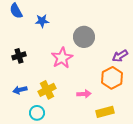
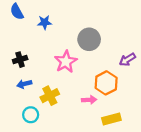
orange hexagon: (112, 78) -> (106, 83), moved
blue arrow: (20, 90) -> (24, 84), moved
cyan circle: (37, 113) -> (31, 115), moved

